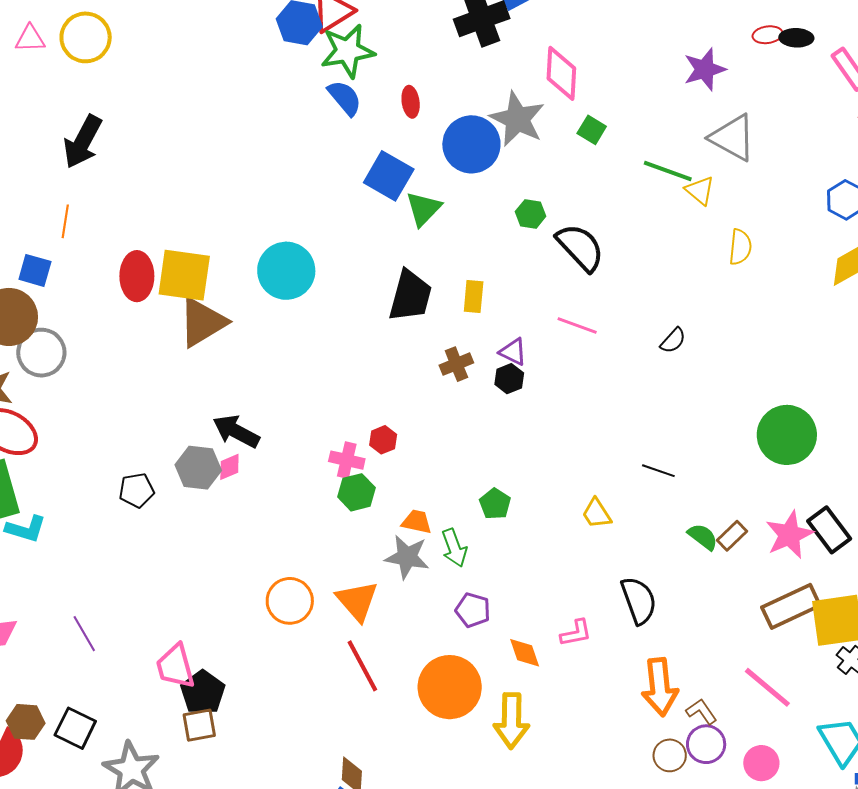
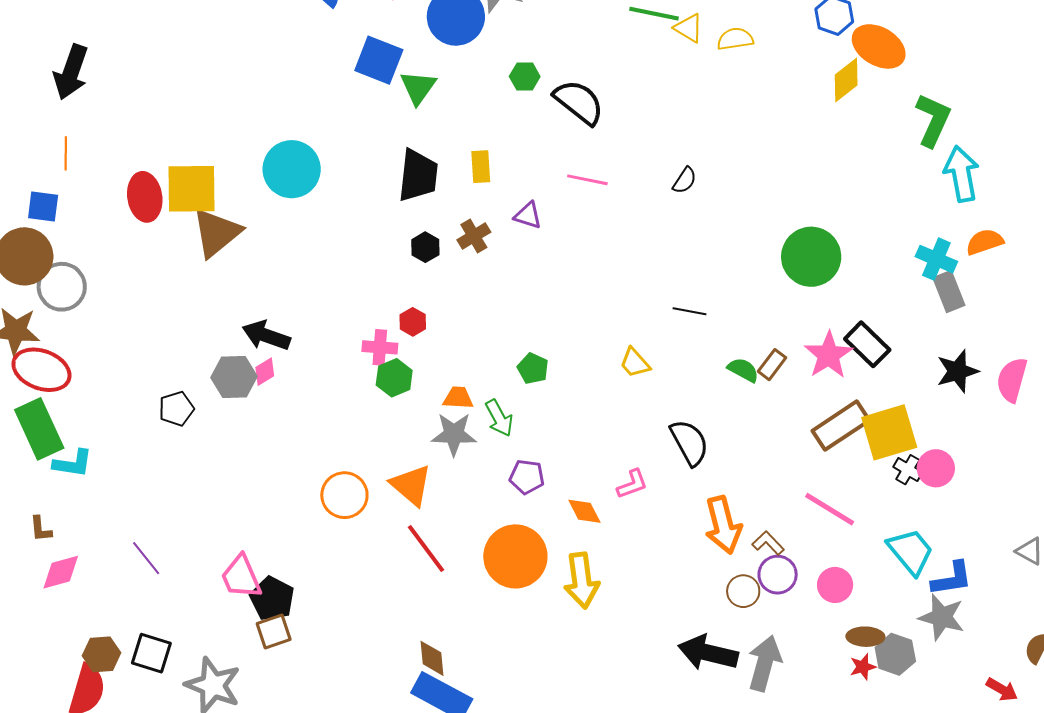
yellow semicircle: (740, 247) -> (735, 39), moved, turned -96
black hexagon: (509, 379) -> (425, 247), moved

